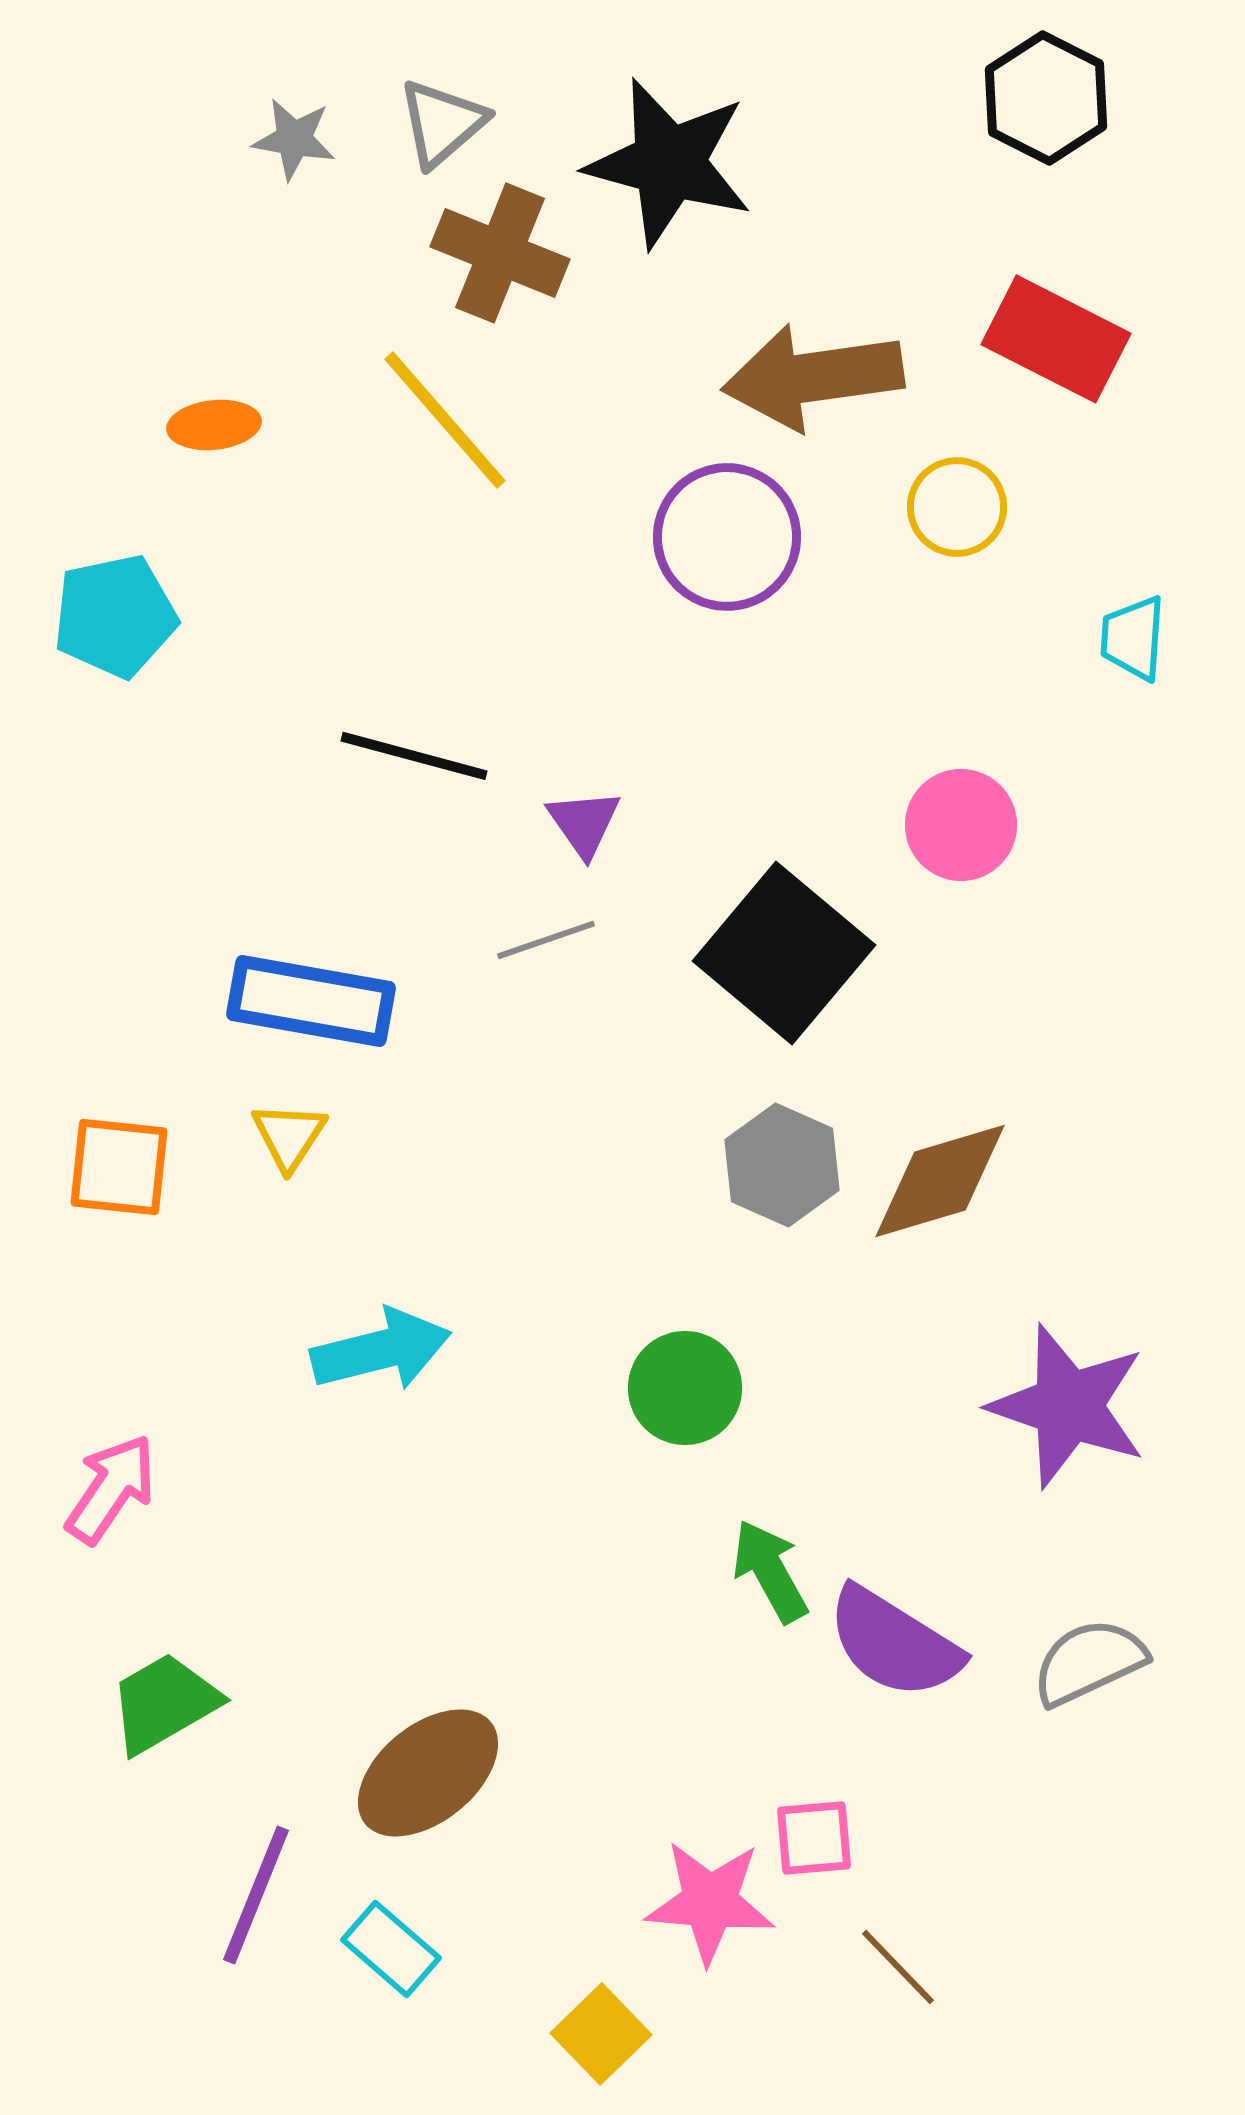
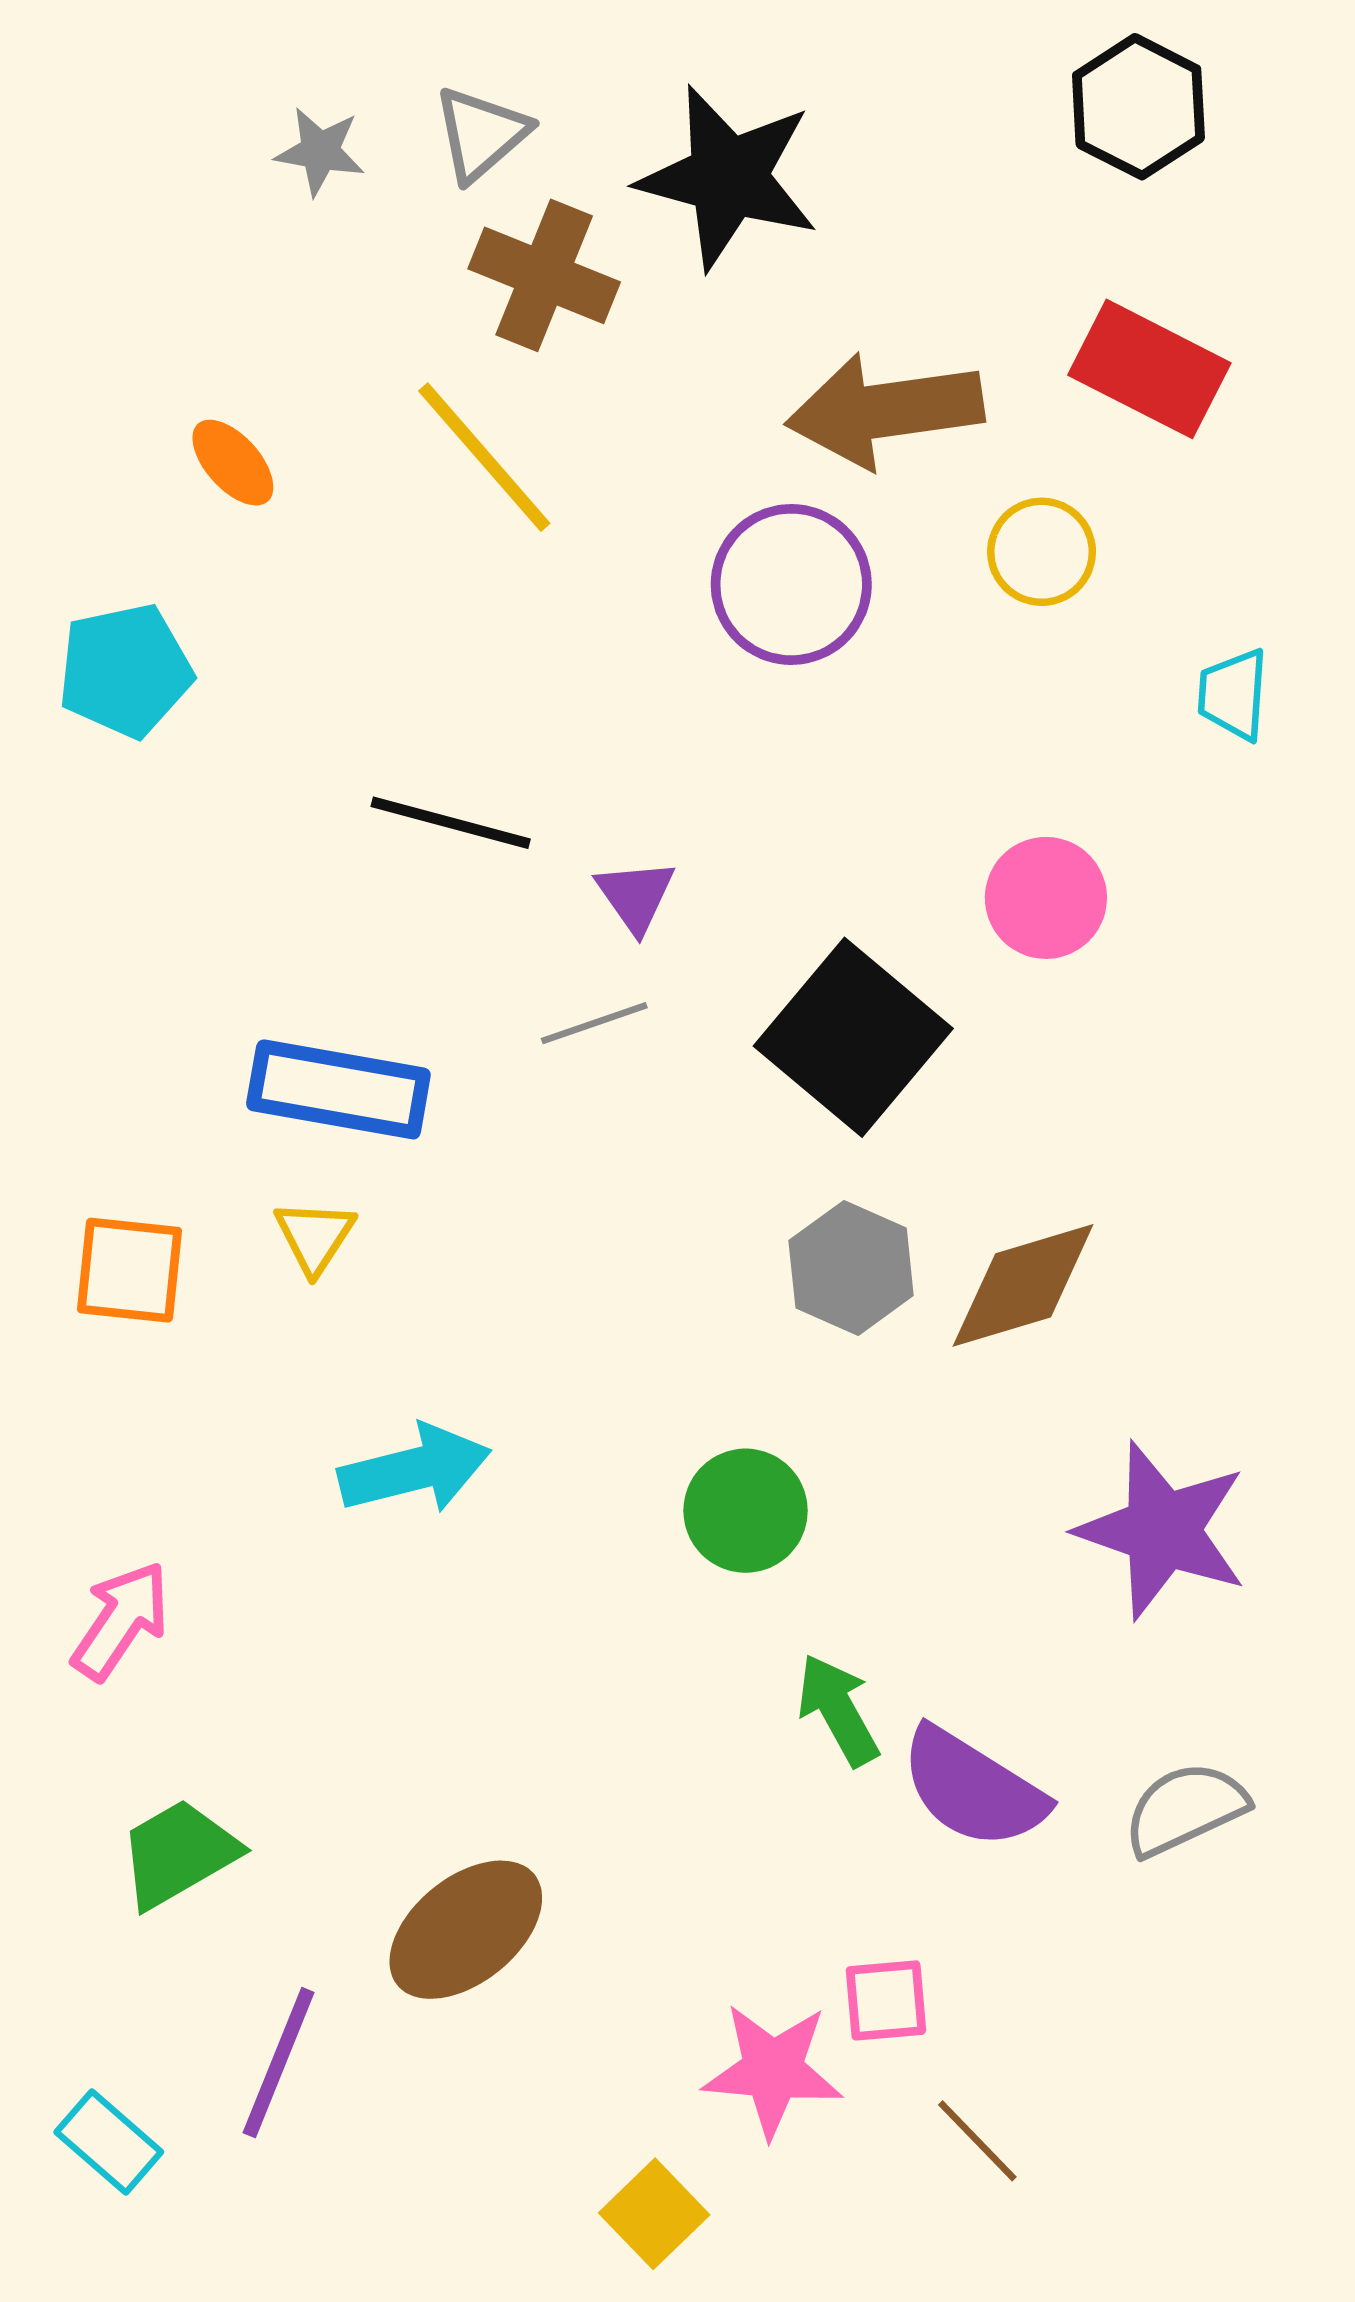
orange ellipse: (214, 425) -> (233, 463), turned 54
cyan rectangle: (391, 1949) -> (109, 2142), moved

